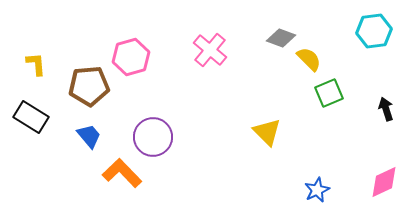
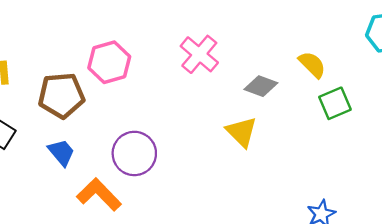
gray diamond: (281, 38) -> (261, 86), moved
yellow triangle: (267, 132) -> (241, 132), moved

